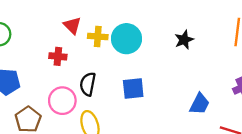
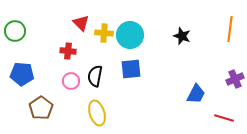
black star: (184, 40) -> (182, 36), turned -30
blue square: (133, 88) -> (131, 69), moved
pink circle: (62, 101) -> (71, 81), moved, size x0.7

